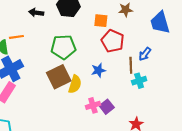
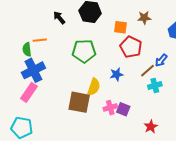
black arrow: (36, 13) -> (59, 18), turned 40
brown line: (131, 65) -> (147, 71), turned 49
brown square: (59, 77) -> (79, 102), moved, turned 35
purple square: (107, 107) -> (123, 109), turned -32

